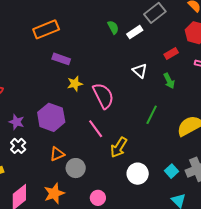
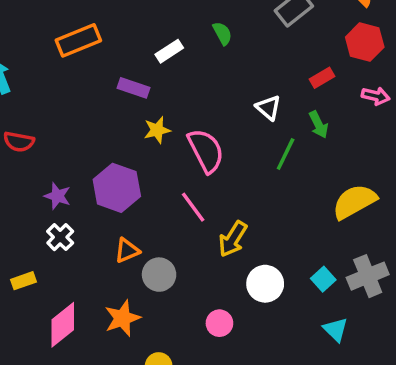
orange rectangle: (46, 29) -> (78, 40), moved
white rectangle: (135, 32) -> (169, 51), moved
green line: (152, 115) -> (286, 154), moved
pink circle: (98, 198) -> (219, 323), moved

